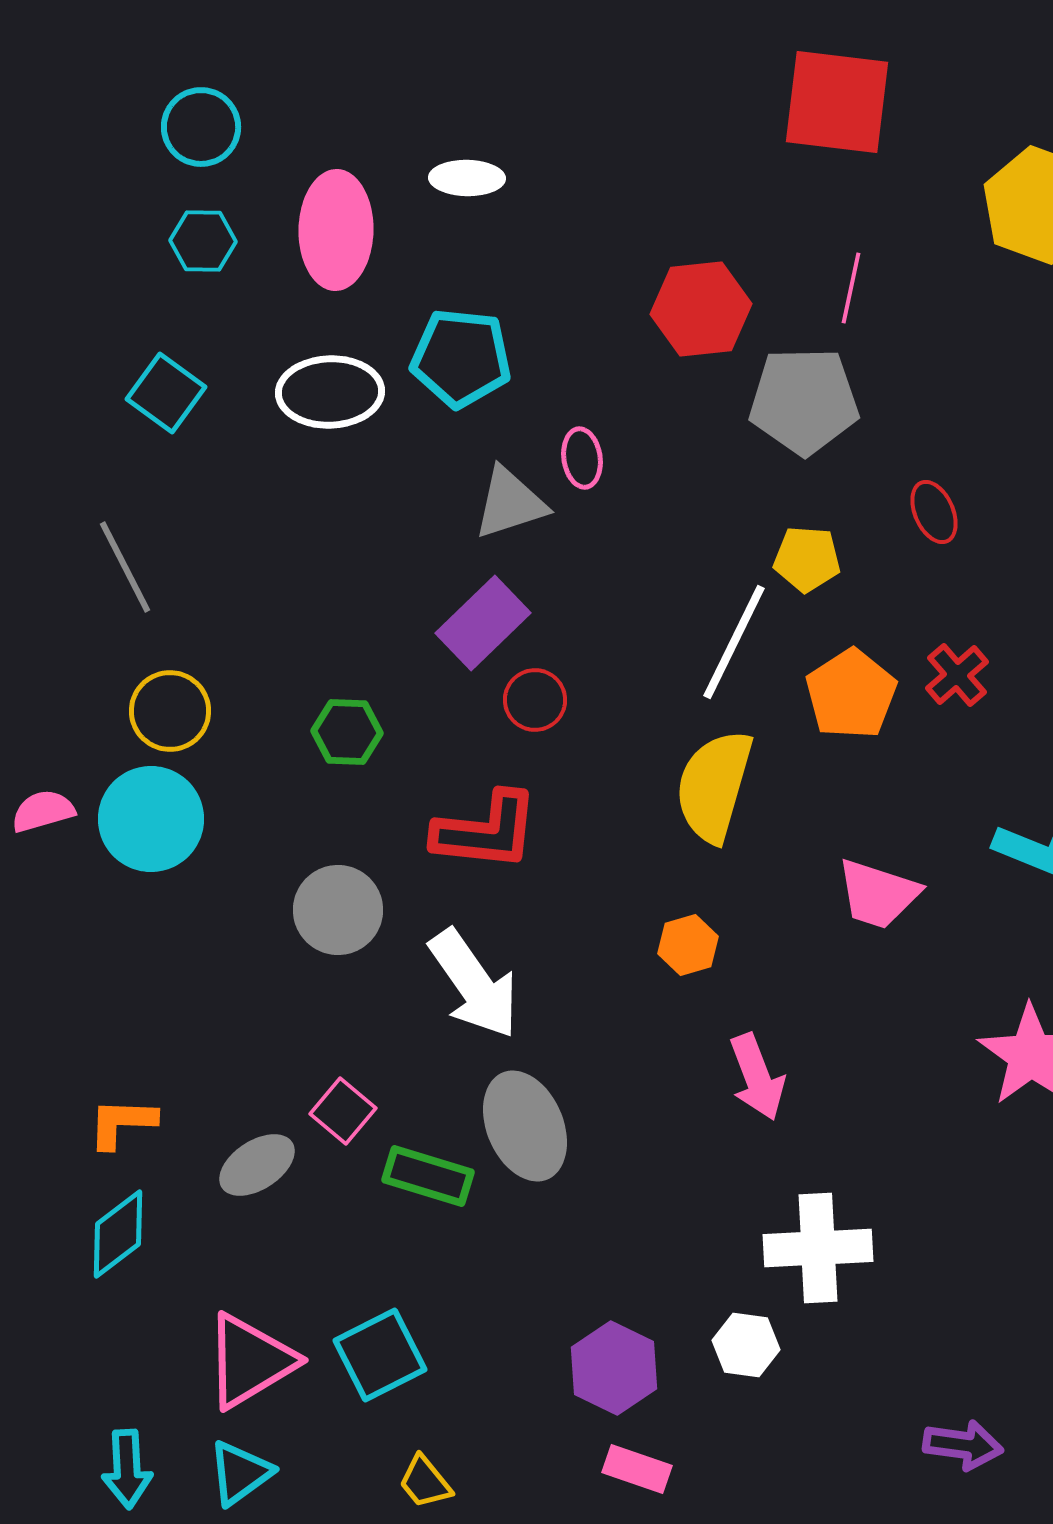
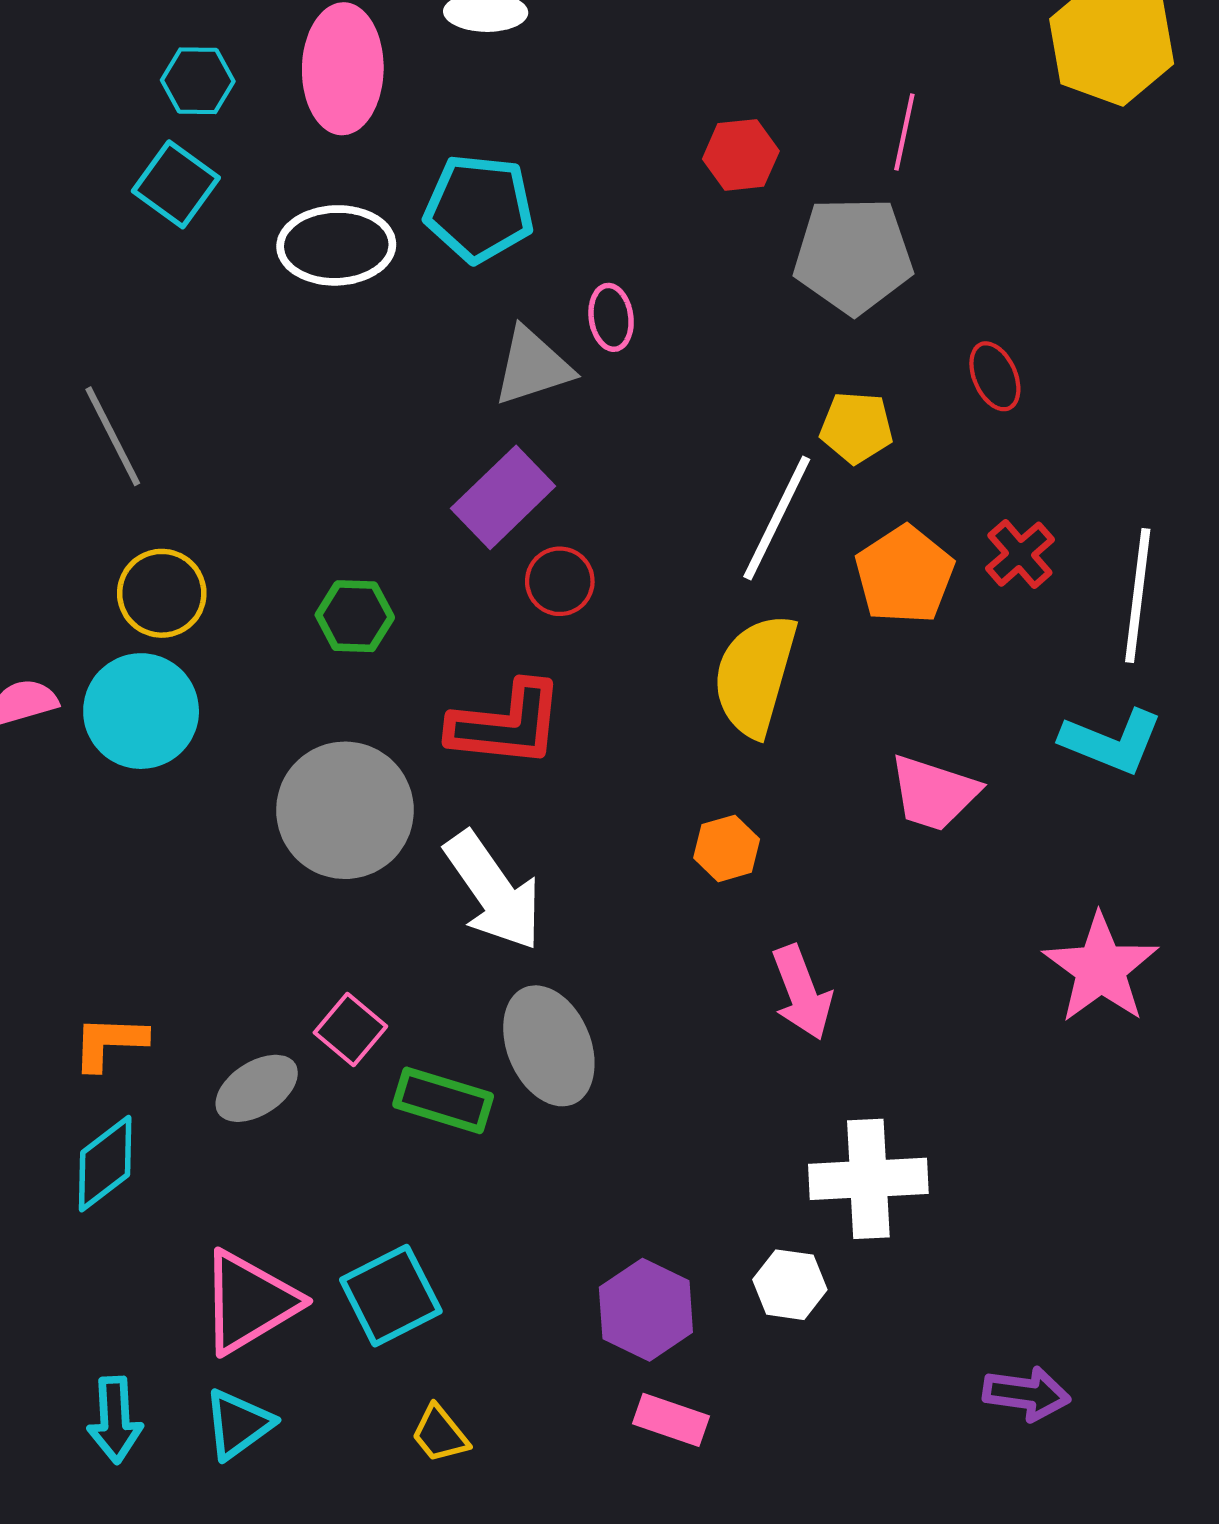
red hexagon: (701, 309) -> (741, 155), size x0.7
cyan square: (166, 393) -> (176, 184), moved
gray circle: (338, 910) -> (345, 810), size x1.4

